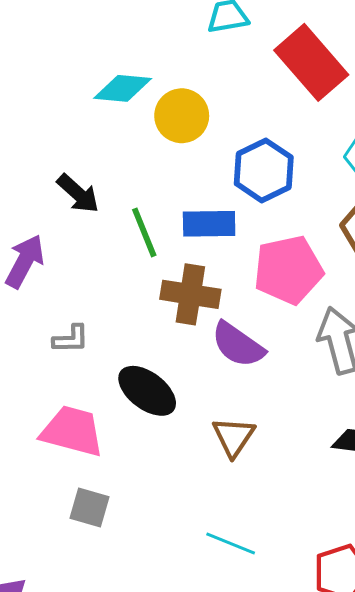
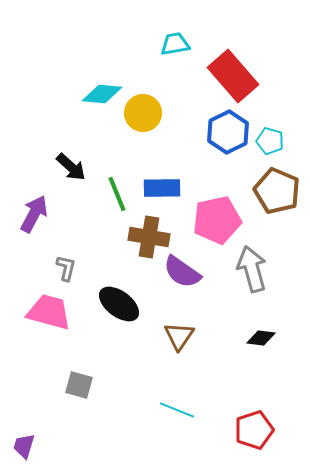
blue hexagon: (264, 170) -> (228, 132), moved
gray L-shape: (71, 339) -> (66, 268), turned -76
pink trapezoid: (72, 431) -> (49, 312), moved

